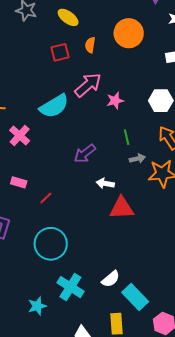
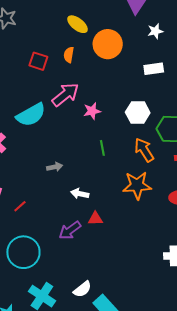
yellow ellipse: (68, 17) -> (78, 24), moved
red square: (60, 52) -> (38, 61), turned 30
purple arrow: (85, 154) -> (70, 230), moved
gray arrow: (137, 159) -> (55, 167), moved
red triangle: (122, 208) -> (95, 219), size x0.6

